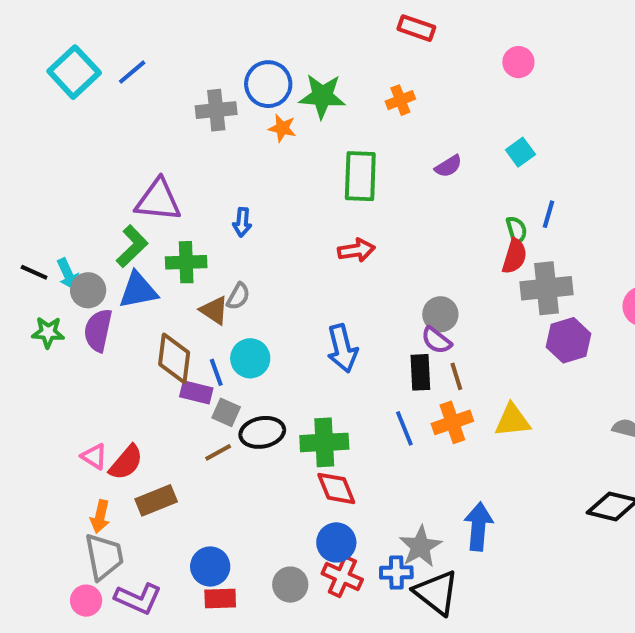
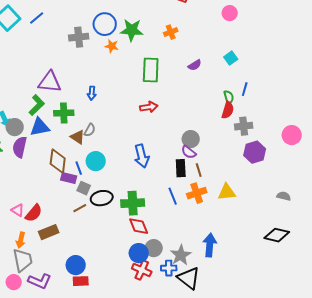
gray cross: (546, 288) -> (244, 126), size x0.7
gray circle: (290, 585) -> (154, 248), moved

